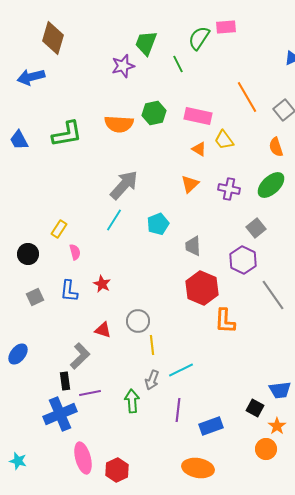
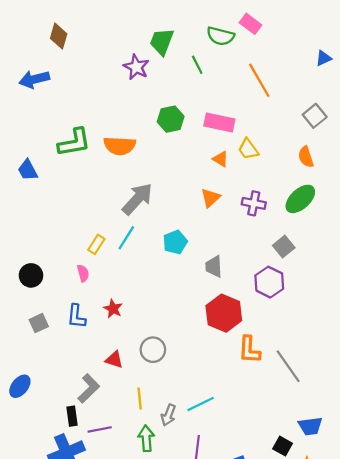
pink rectangle: (226, 27) -> (250, 24), turned 42
brown diamond: (53, 38) -> (59, 36), size x0.7
green semicircle: (199, 38) -> (221, 36), turned -110
purple star: (123, 66) -> (136, 67), turned -30
orange line: (247, 97) -> (259, 80), moved
orange semicircle: (119, 124) -> (120, 146), moved
blue trapezoid: (19, 140) -> (28, 170), moved
yellow rectangle: (59, 229) -> (96, 244), moved
gray line: (273, 295) -> (288, 366), moved
yellow line: (152, 345) -> (140, 398), moved

